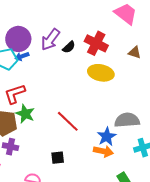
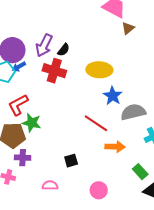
red cross: (96, 43) -> (54, 71), moved
brown triangle: (135, 53) -> (128, 28), moved, turned -48
red line: (68, 121) -> (96, 123), moved
blue star: (107, 137) -> (113, 96), moved

